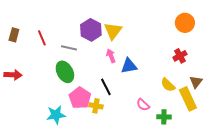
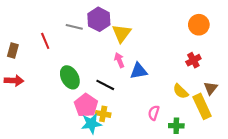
purple hexagon: (91, 30) -> (99, 19), moved
brown rectangle: (14, 35) -> (13, 51), moved
gray line: (69, 48) -> (74, 27), moved
black line: (106, 87) -> (105, 85), moved, turned -36
pink semicircle: (143, 105) -> (154, 113), turned 64
cyan star: (56, 115) -> (91, 124), moved

